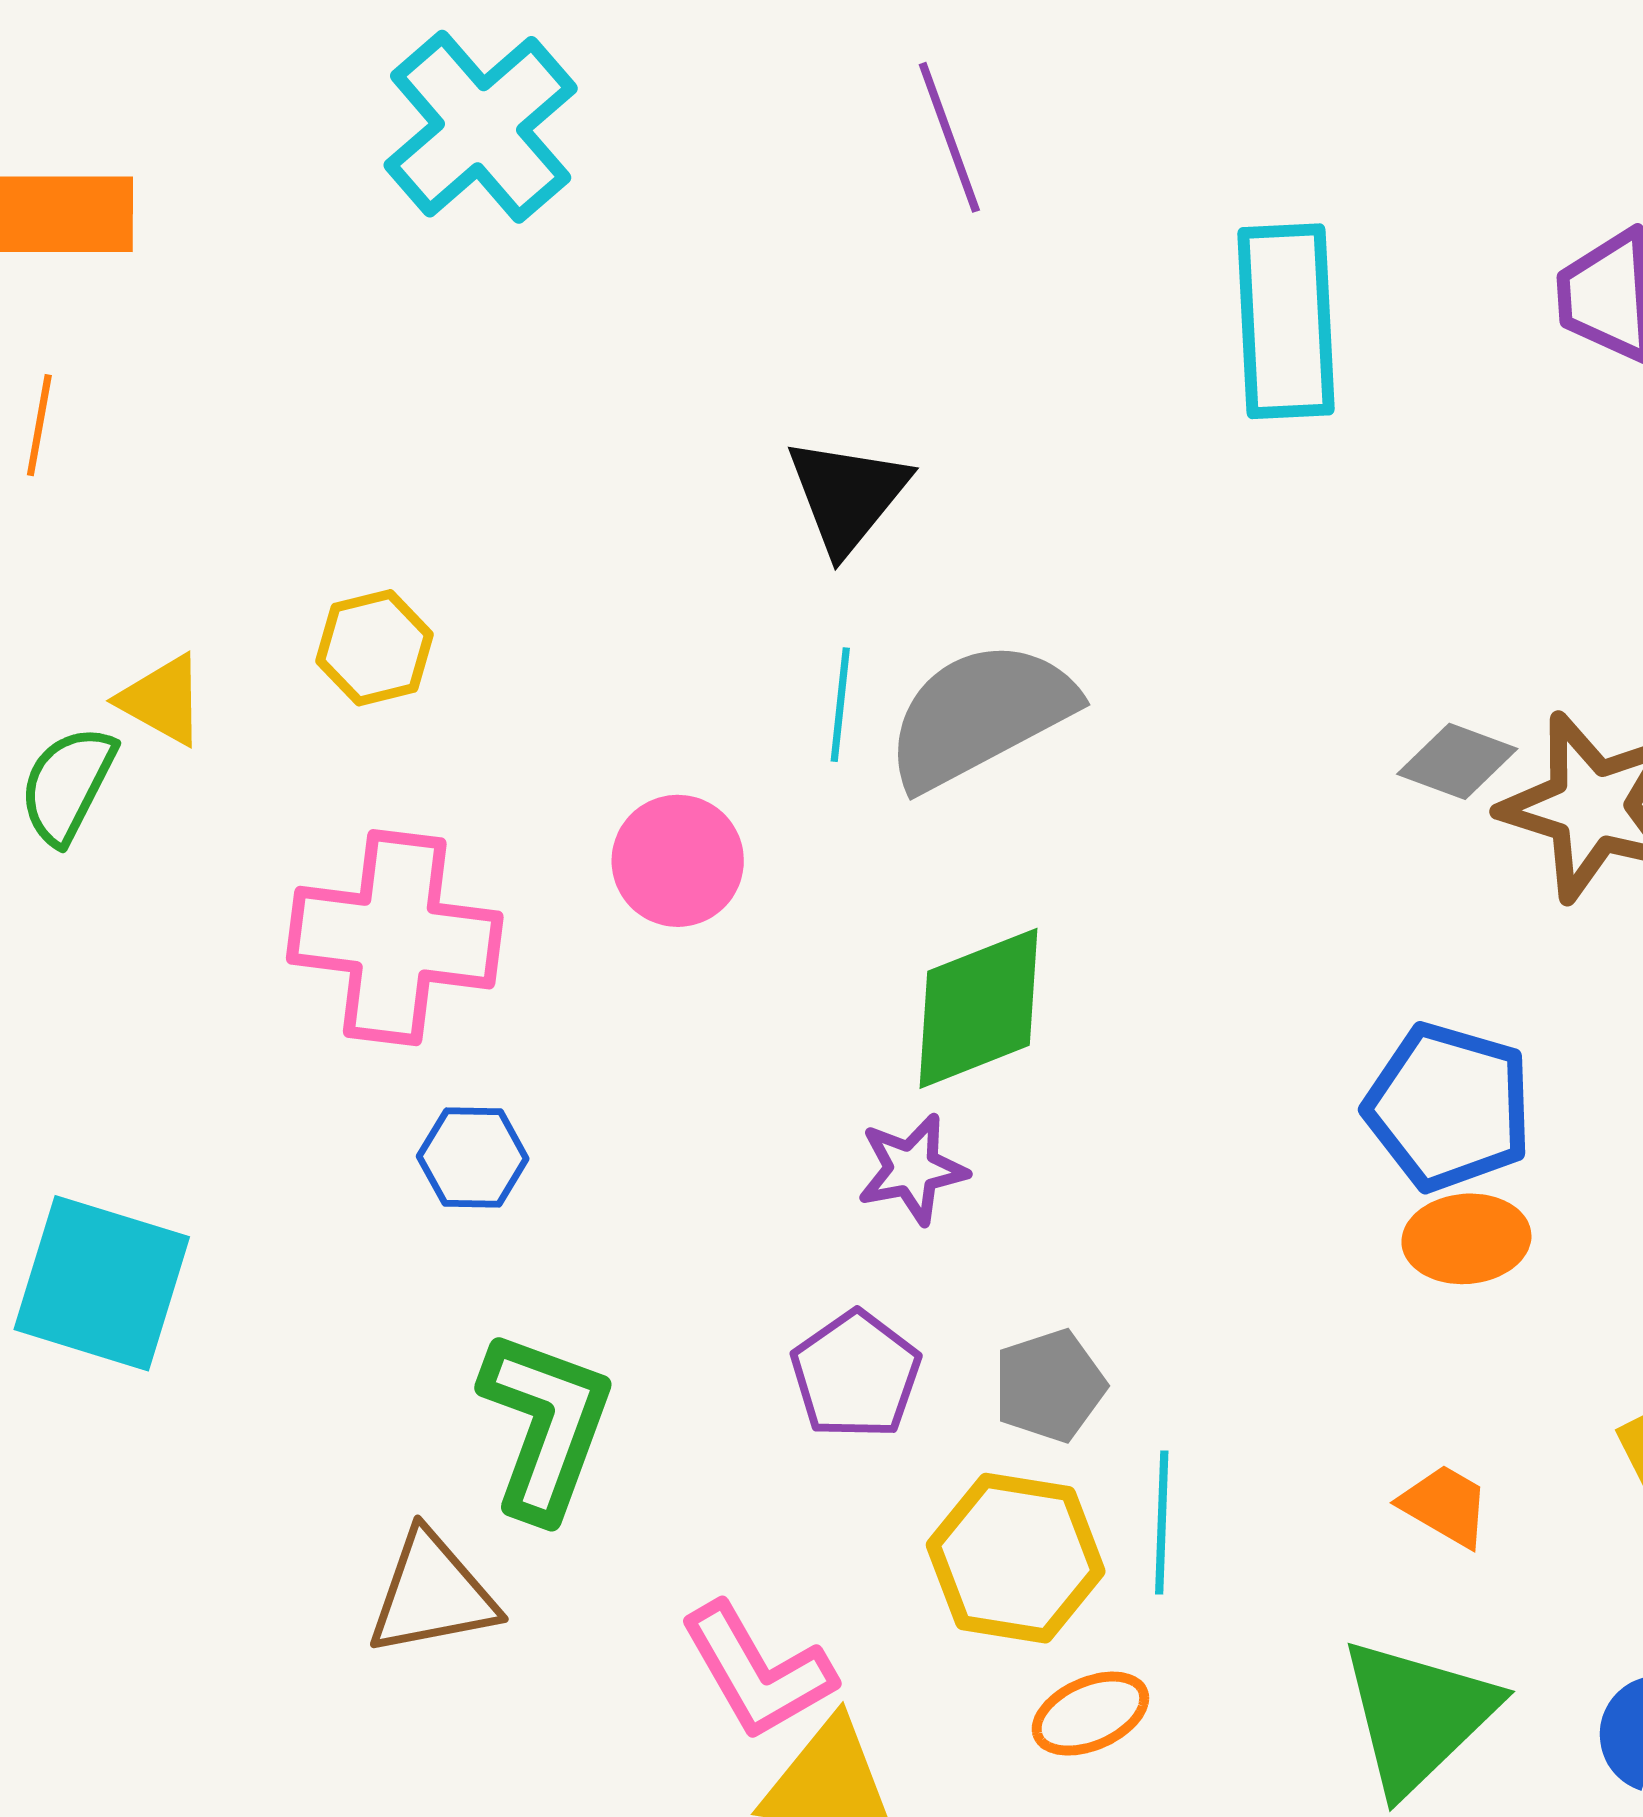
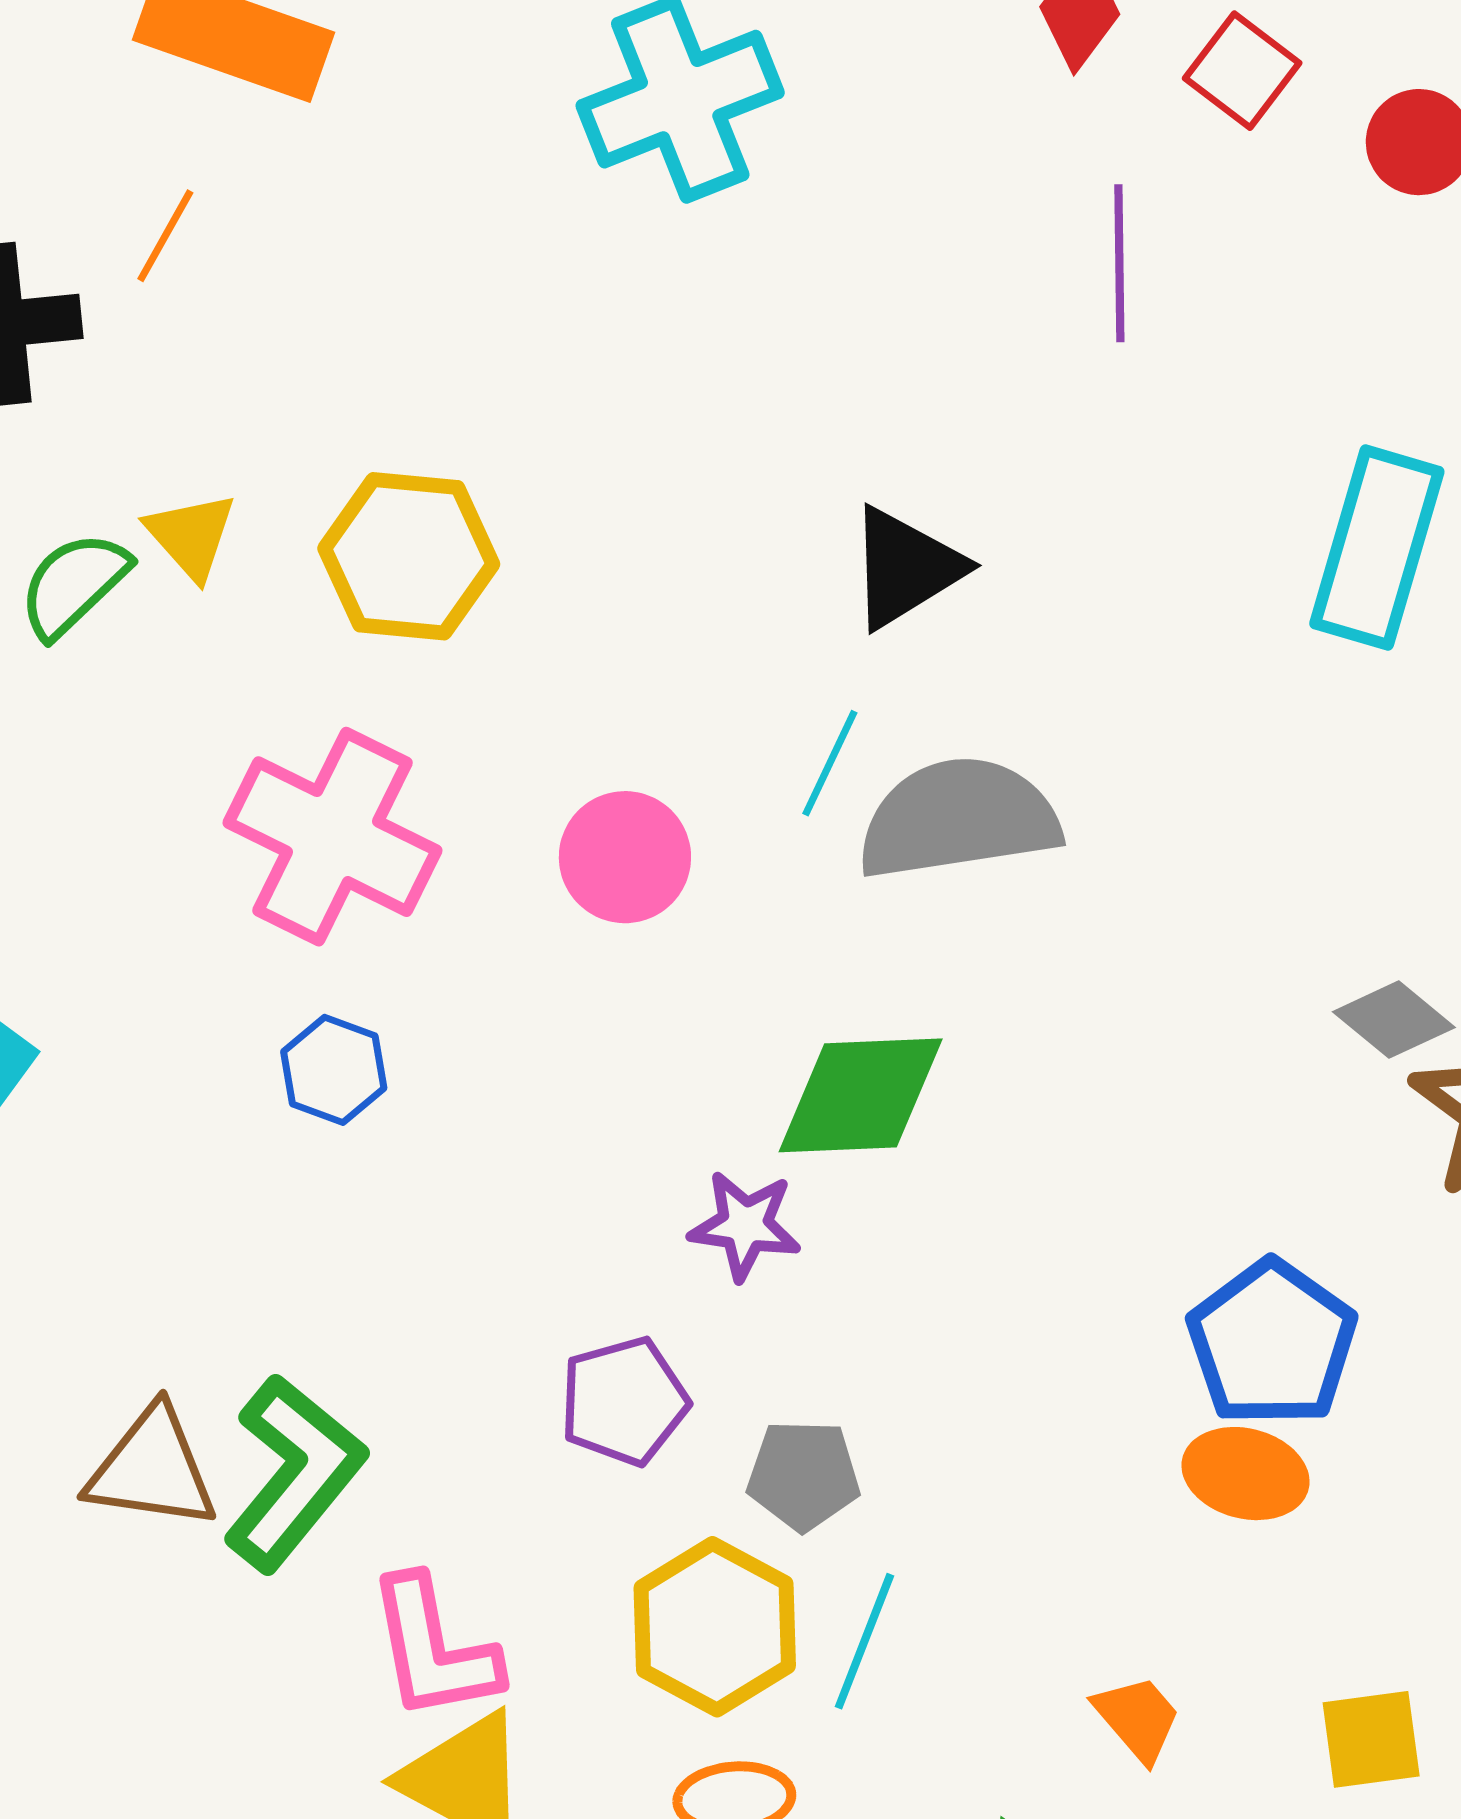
yellow hexagon: (375, 648) -> (409, 556), size x1.5
green L-shape: (546, 1425) -> (294, 1473), moved

